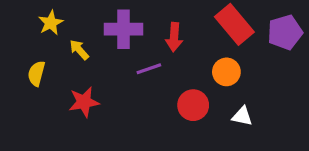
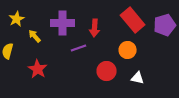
red star: (84, 102) -> (38, 69), turned -30

